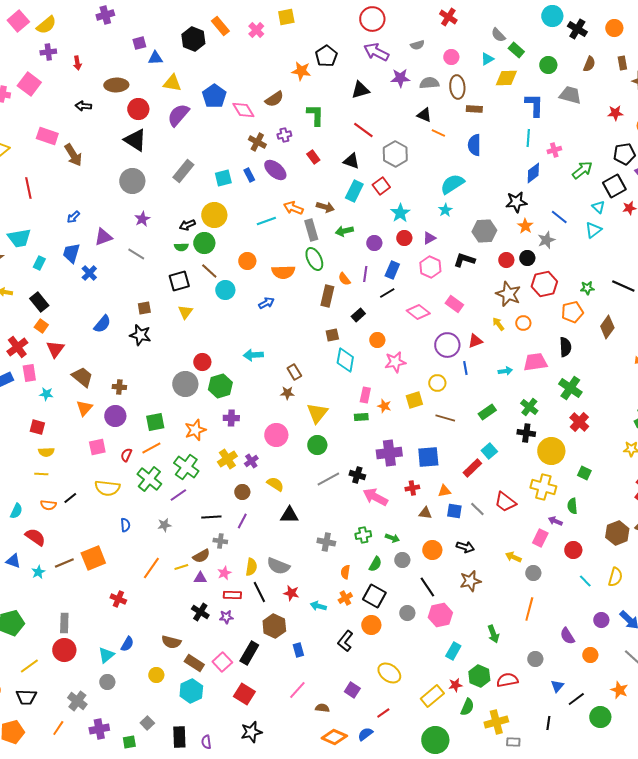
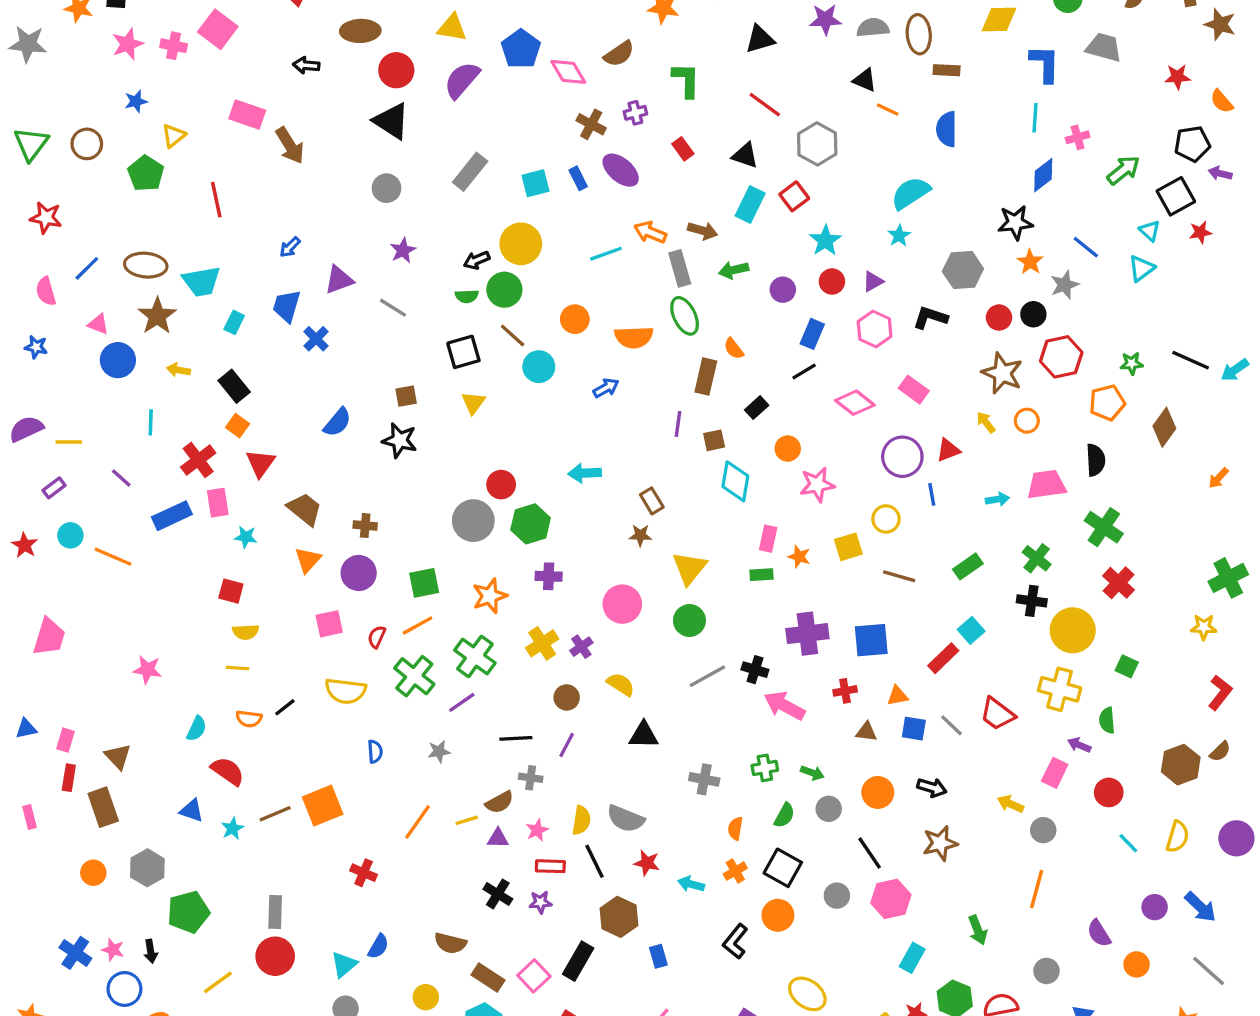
gray circle: (132, 181) -> (386, 188), size x0.7
purple line: (365, 274) -> (678, 424), moved

